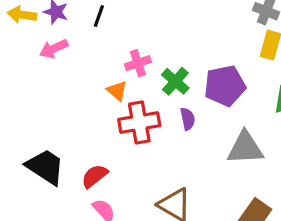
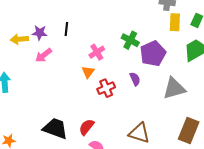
green cross: (175, 81) -> (130, 40), moved
orange triangle: (117, 91) -> (88, 72), turned 40
red cross: (139, 123) -> (106, 88), size x0.7

